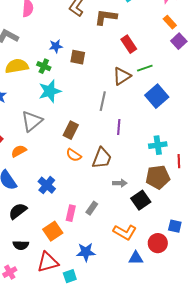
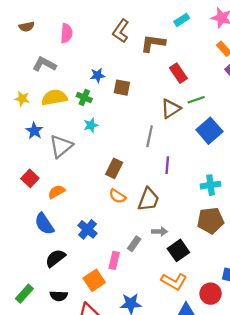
cyan star: (50, 91) -> (91, 125), size x0.6
gray triangle: (32, 121) -> (61, 146), moved
gray arrow: (120, 183) -> (160, 232), moved
black square: (141, 200) -> (178, 250), moved
gray rectangle: (92, 208) -> (134, 244), moved

